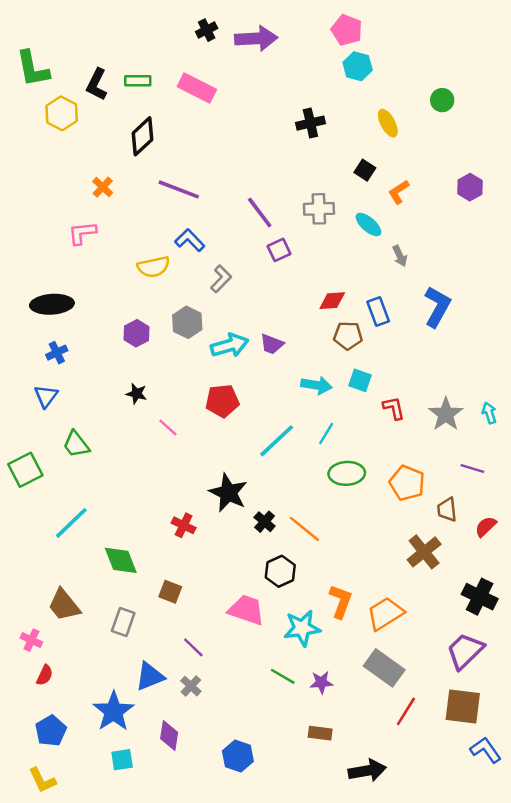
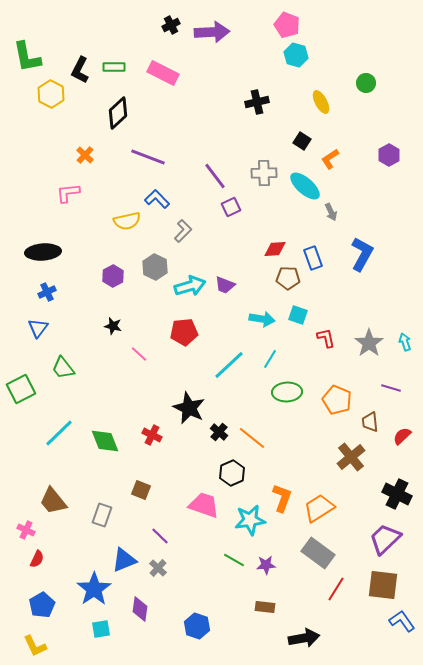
cyan ellipse: (368, 225) -> (305, 186), size x1.4
green diamond: (121, 560) -> (105, 441), moved

